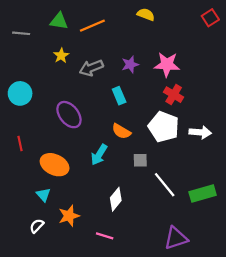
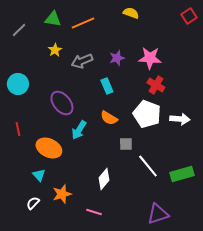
gray line: (21, 33) -> (19, 30), turned -49
cyan arrow: (99, 155) -> (79, 130), moved

